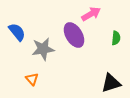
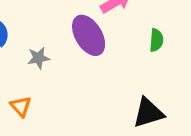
gray star: (43, 49) -> (39, 58), size x0.6

